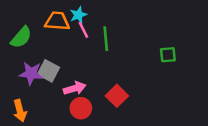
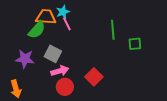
green semicircle: (21, 37) -> (37, 30), moved
green line: (106, 39) -> (113, 30), moved
gray square: (48, 71) -> (53, 54), moved

